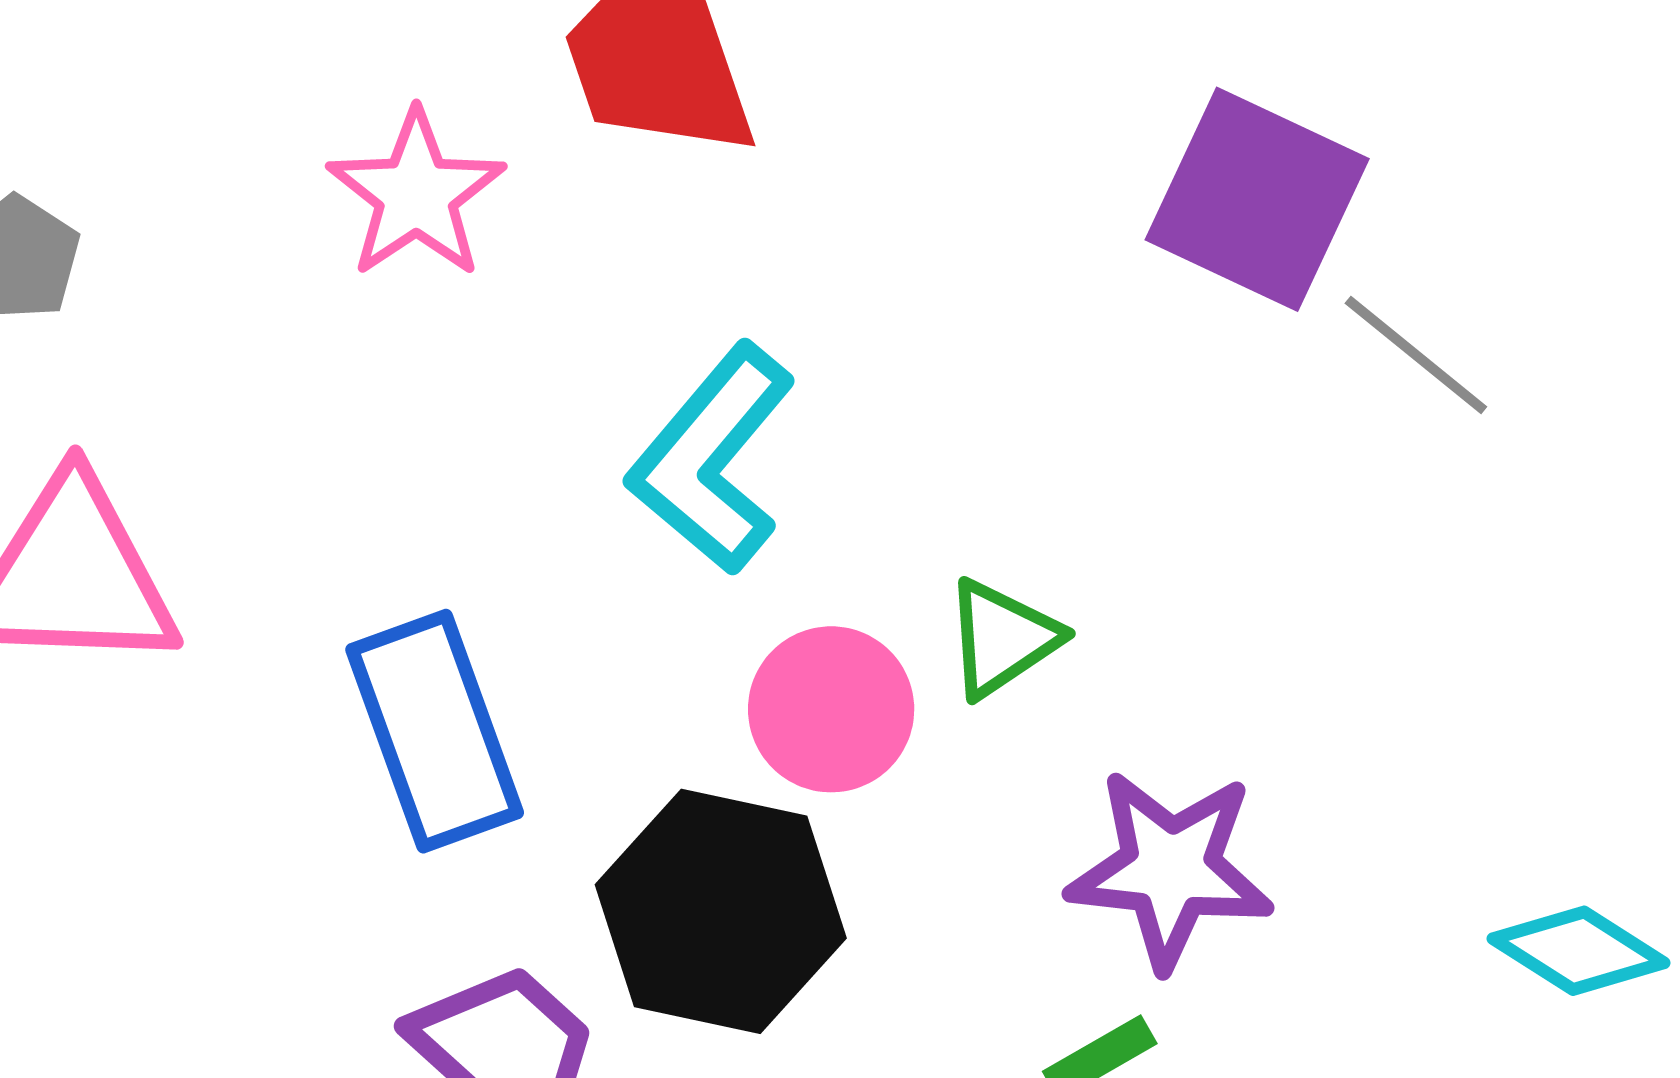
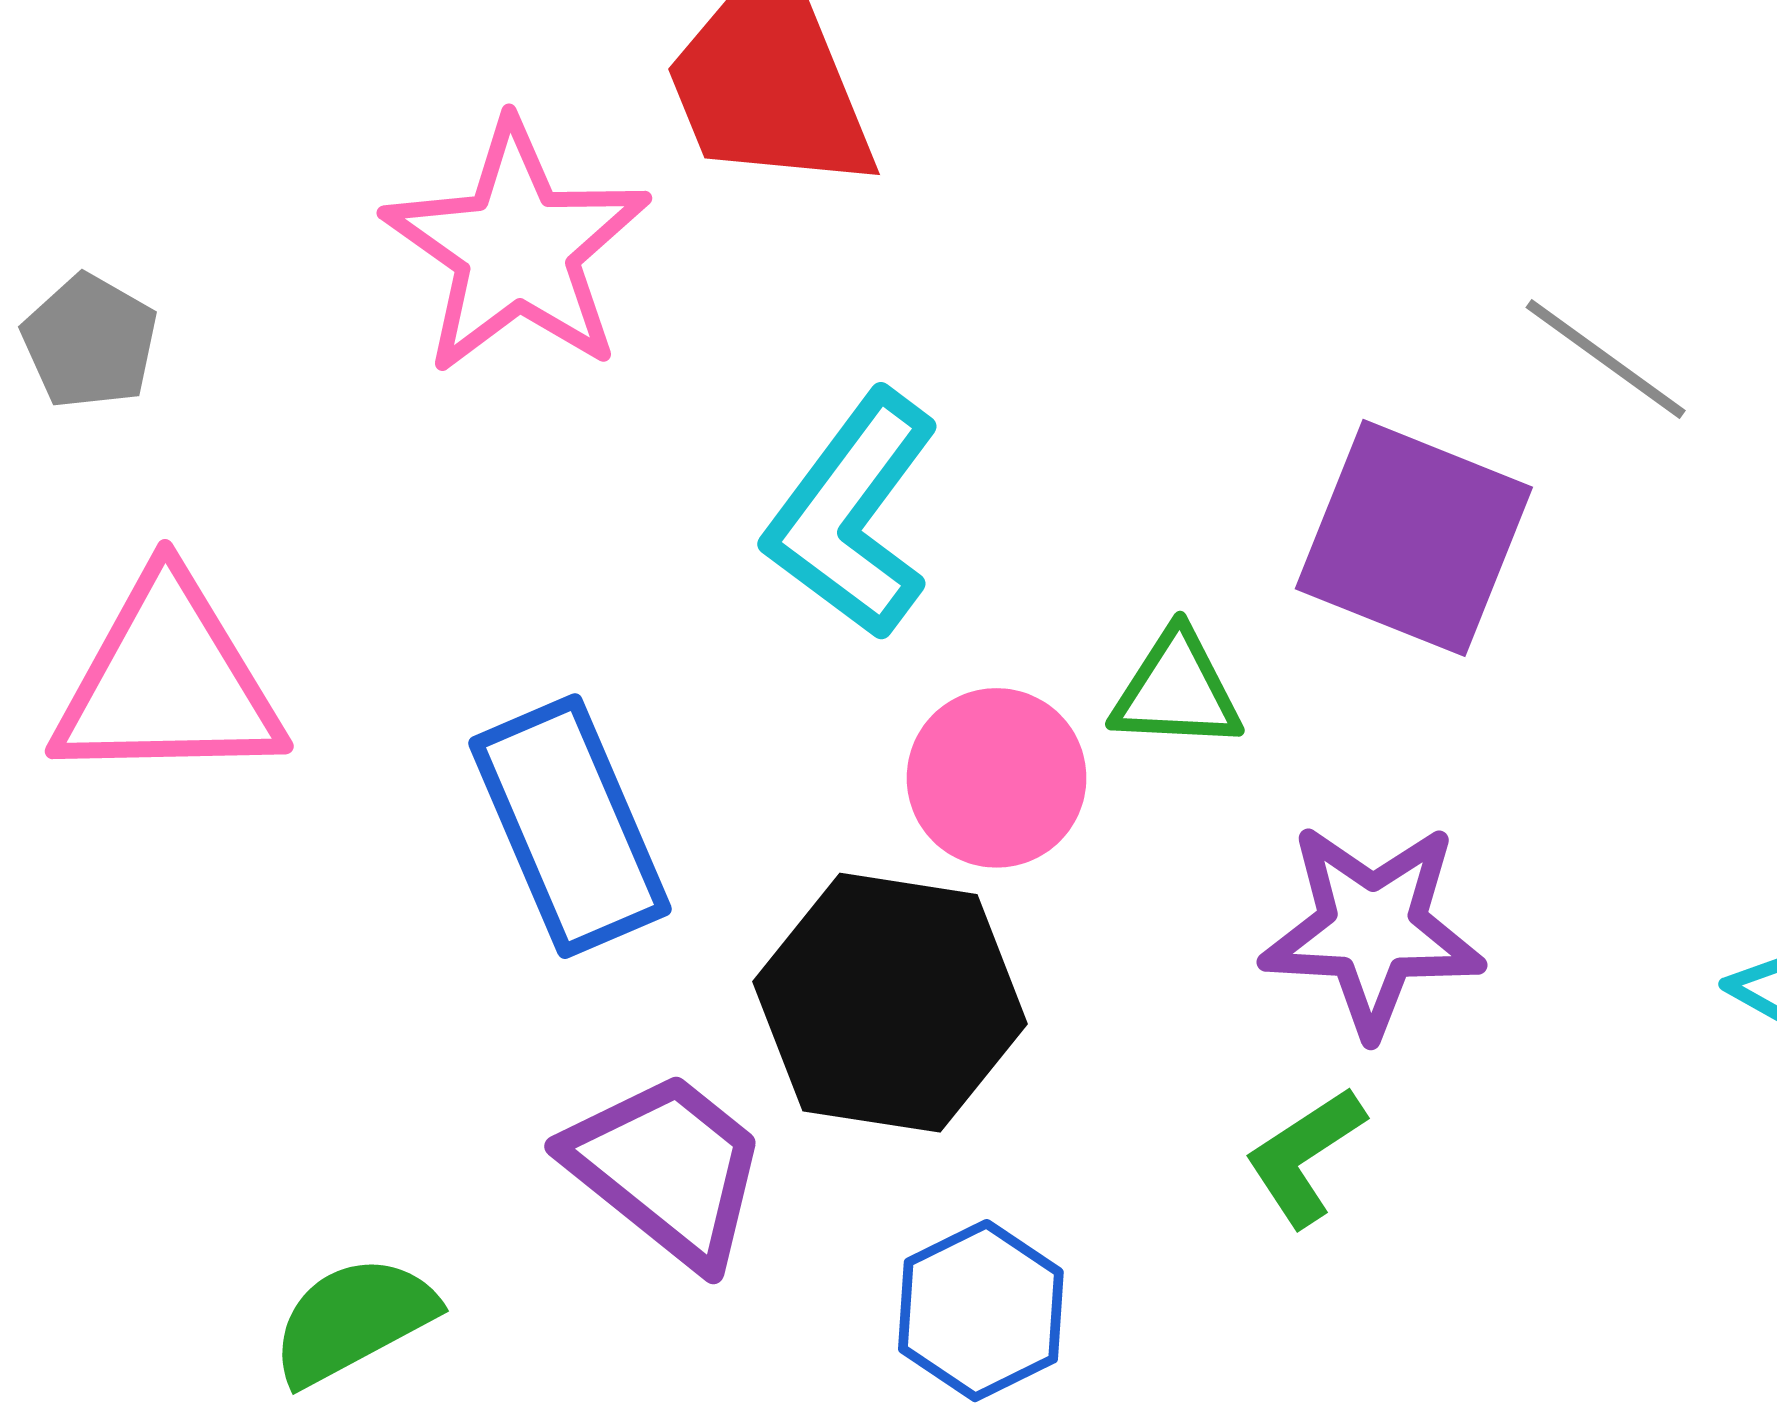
pink star: (416, 194) -> (517, 248), size x1.4
purple square: (1257, 199) -> (1414, 538), moved
green triangle: (1002, 638) -> (1177, 691), turned 40

